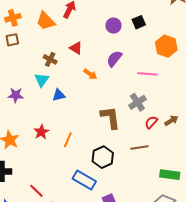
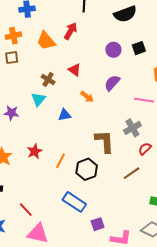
blue triangle: (59, 95) -> (65, 115), moved
brown line: (139, 148) -> (132, 173), turned -30
black hexagon: (103, 157) -> (87, 169), moved

